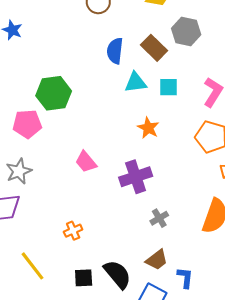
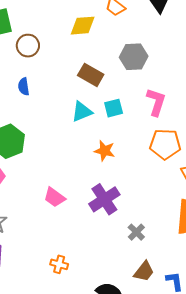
gray hexagon: (186, 31) -> (134, 57), moved
blue semicircle: (115, 51) -> (24, 87), moved, size x0.7
orange cross: (73, 231) -> (59, 264), turned -36

